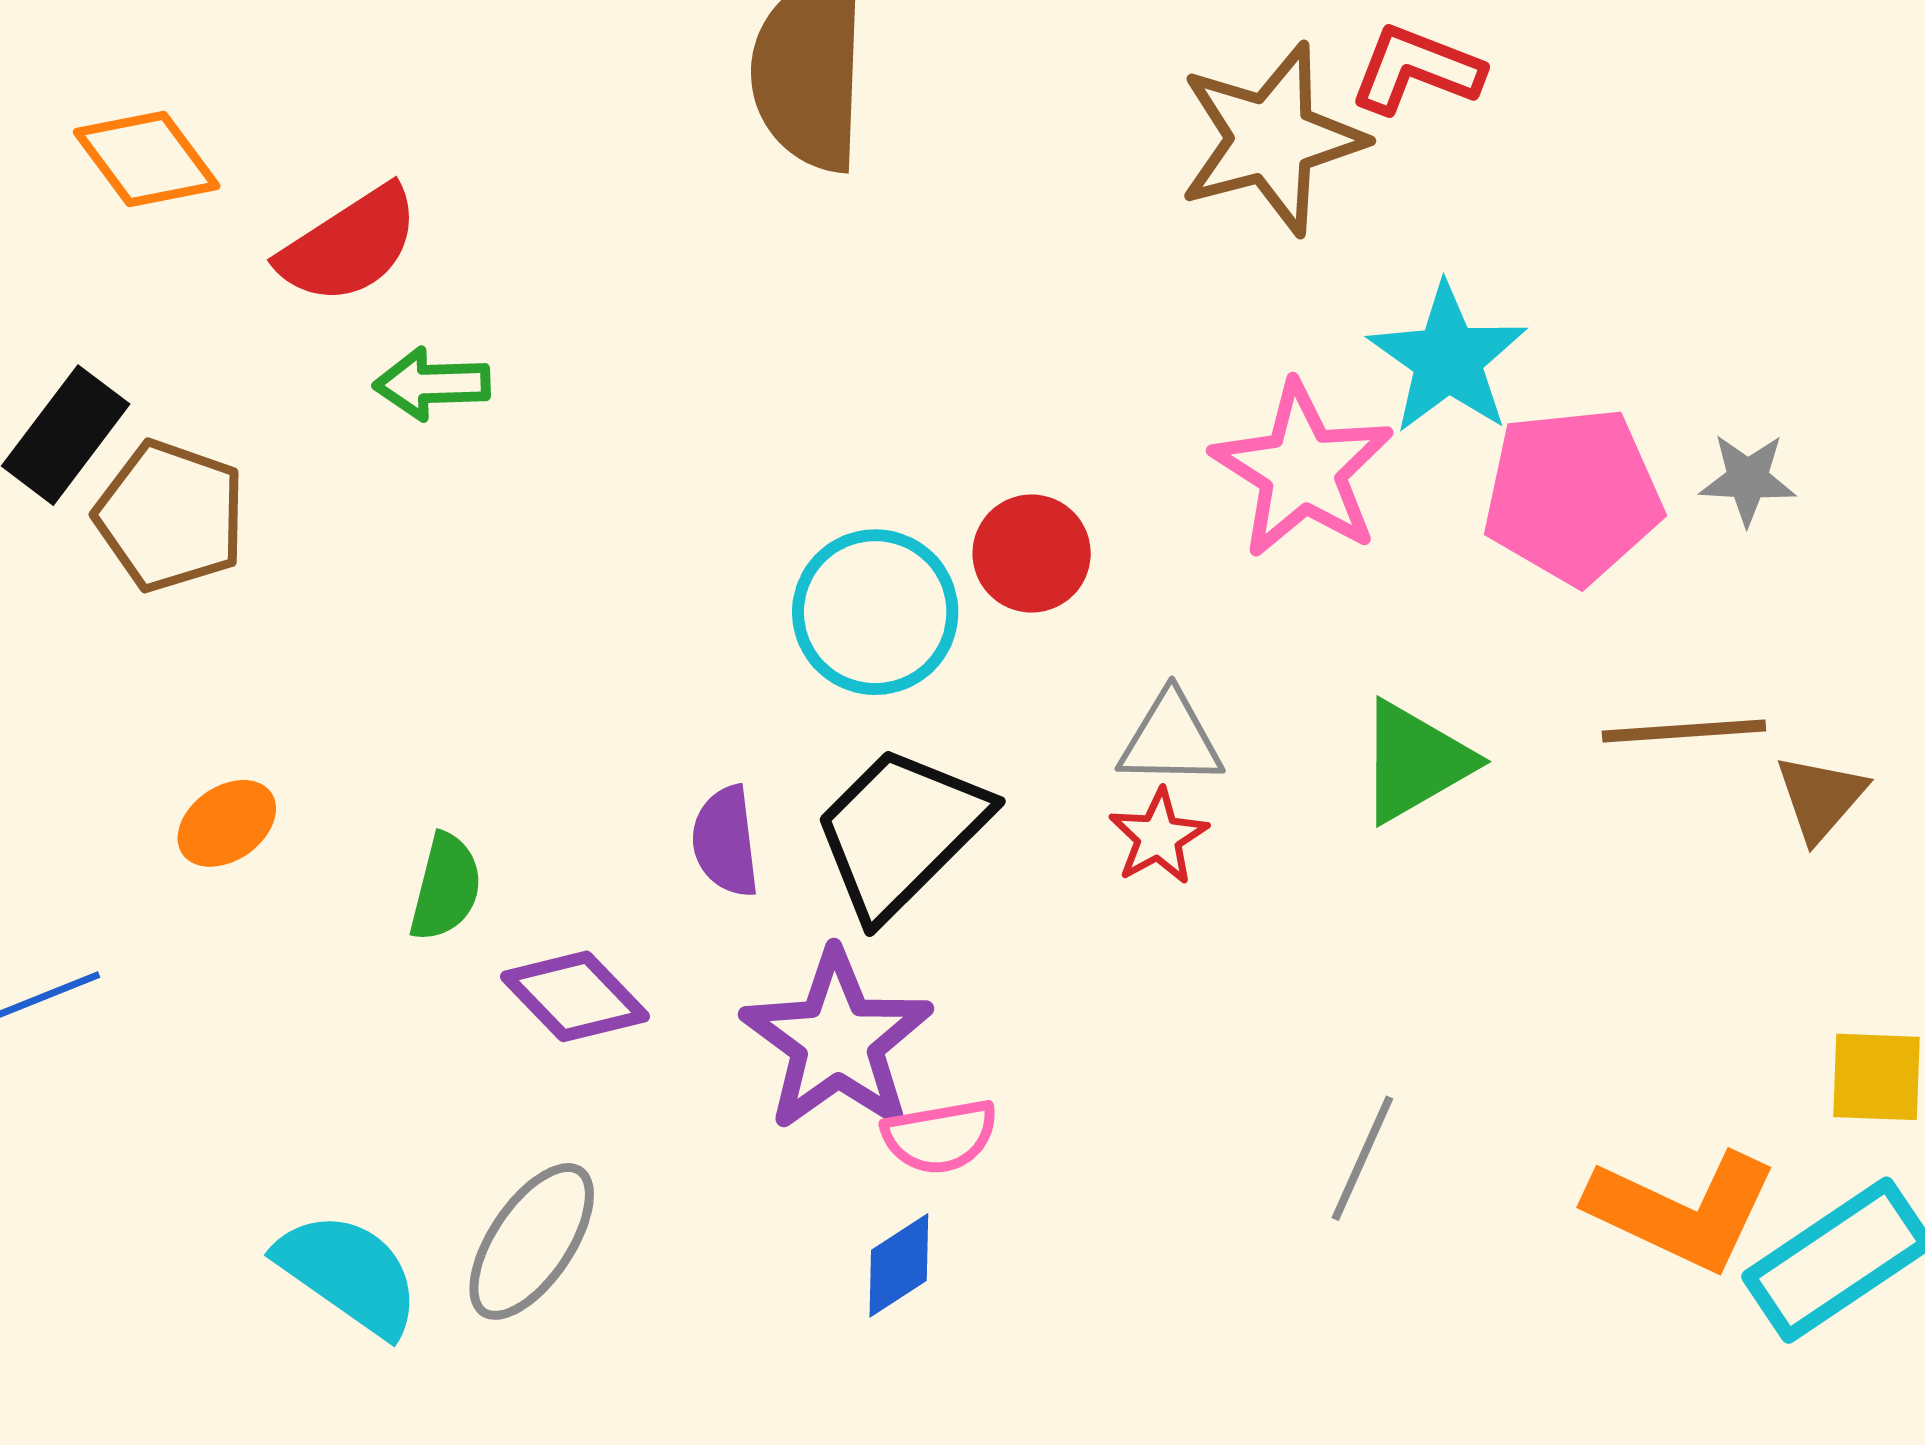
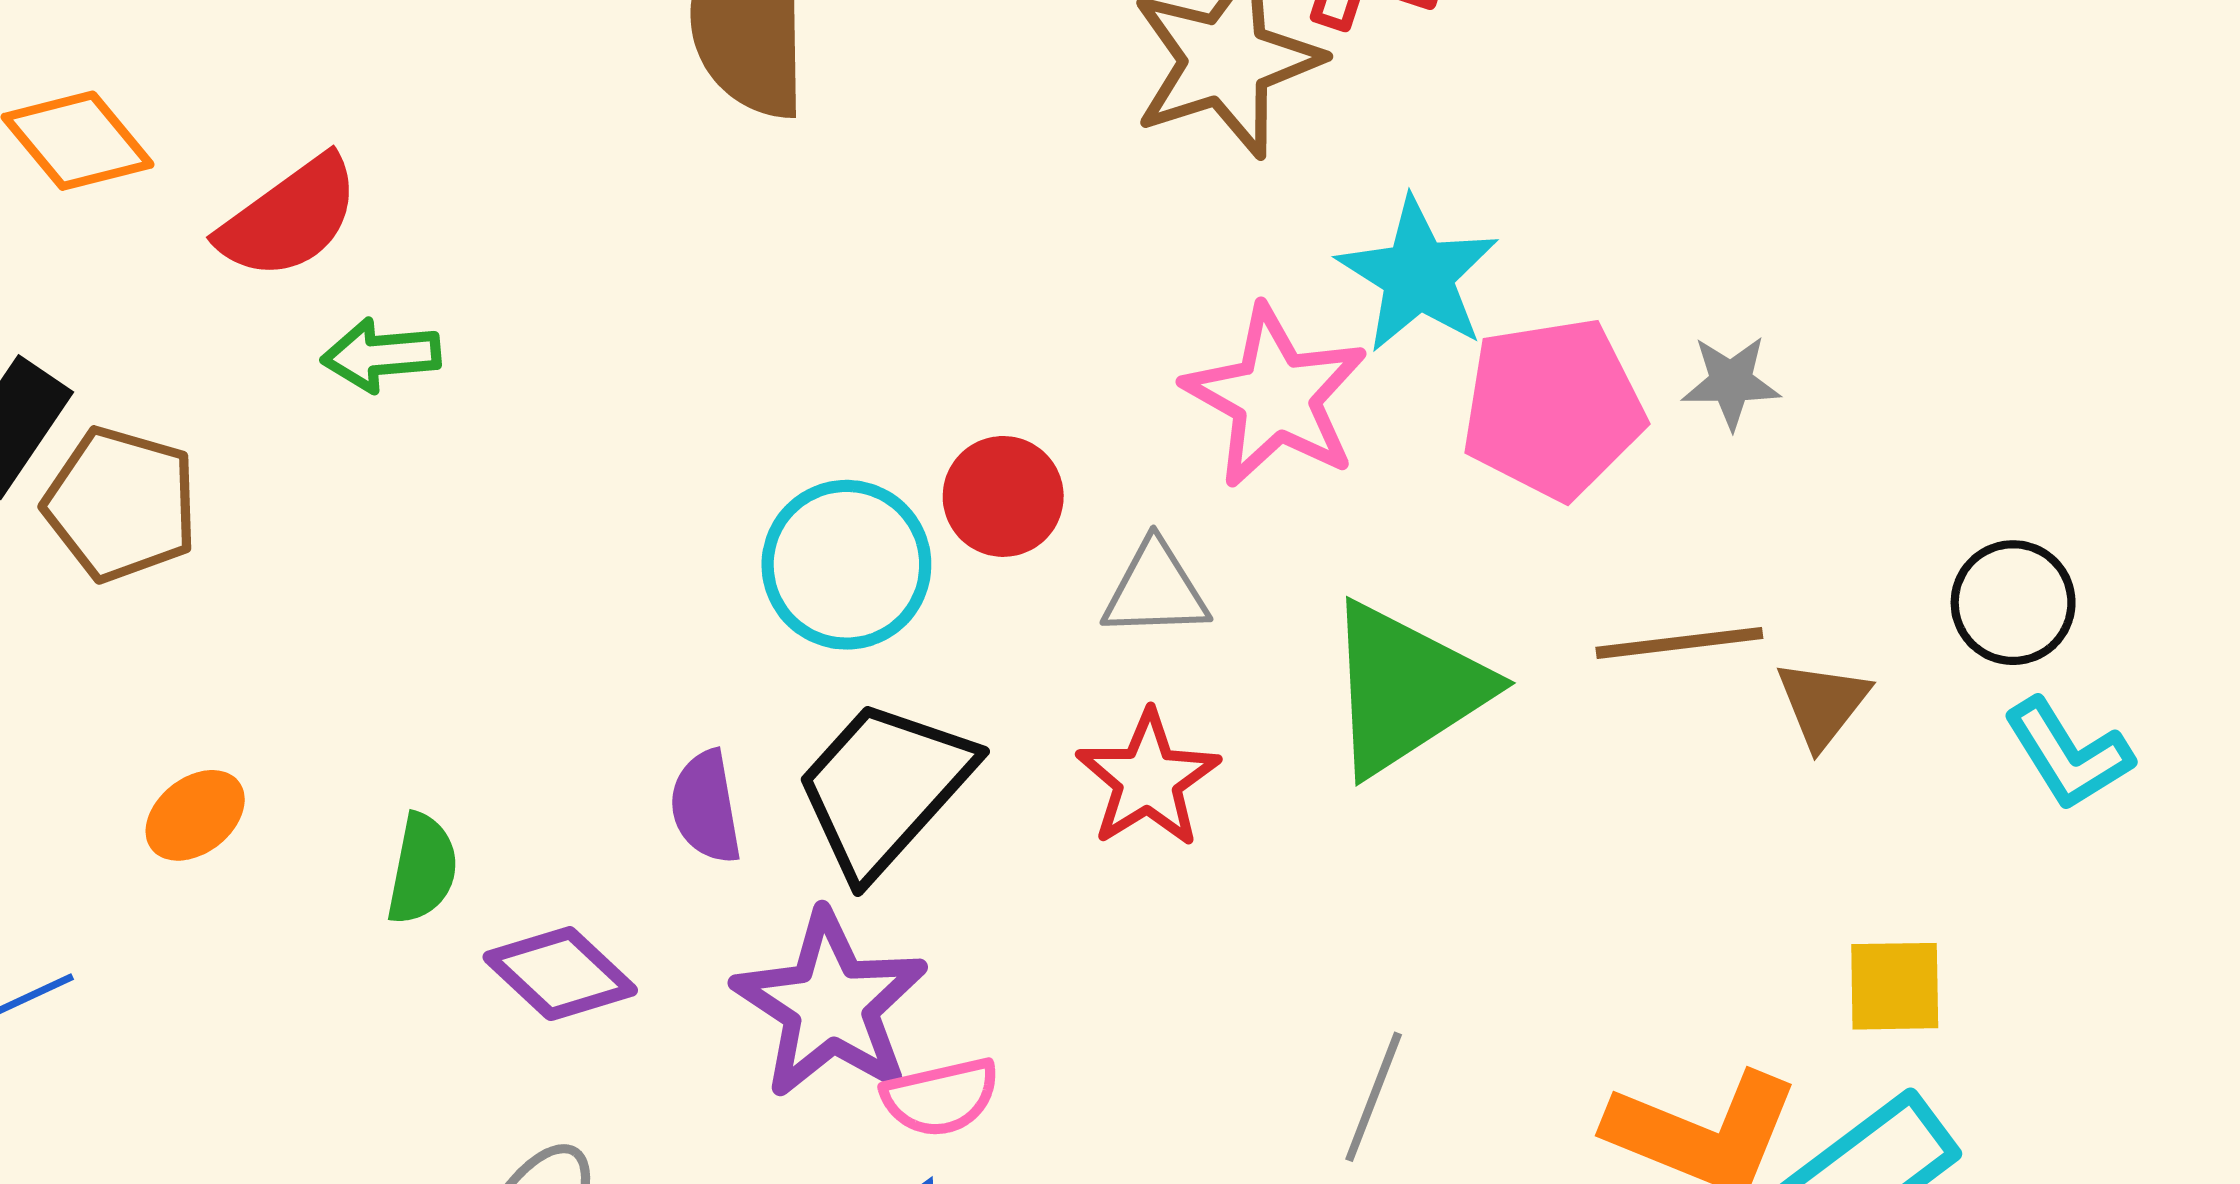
gray triangle: (1171, 739) -> (1155, 590), moved
green triangle: (1415, 762) -> (1406, 689), size x1.4
red star: (1158, 837) -> (1148, 779), size x1.4

